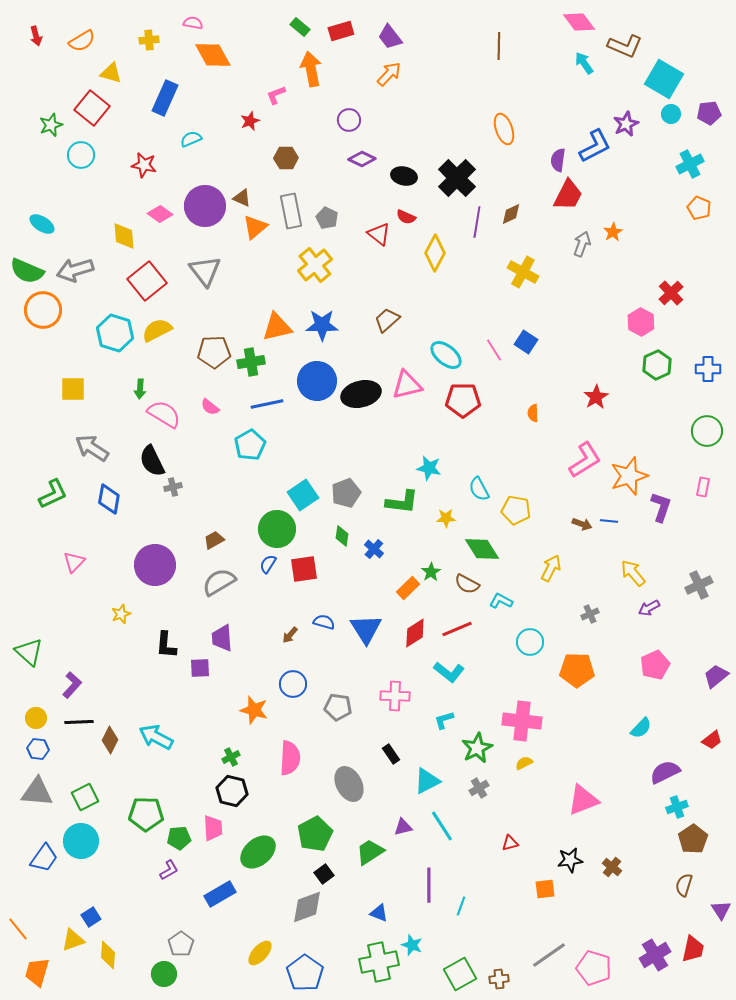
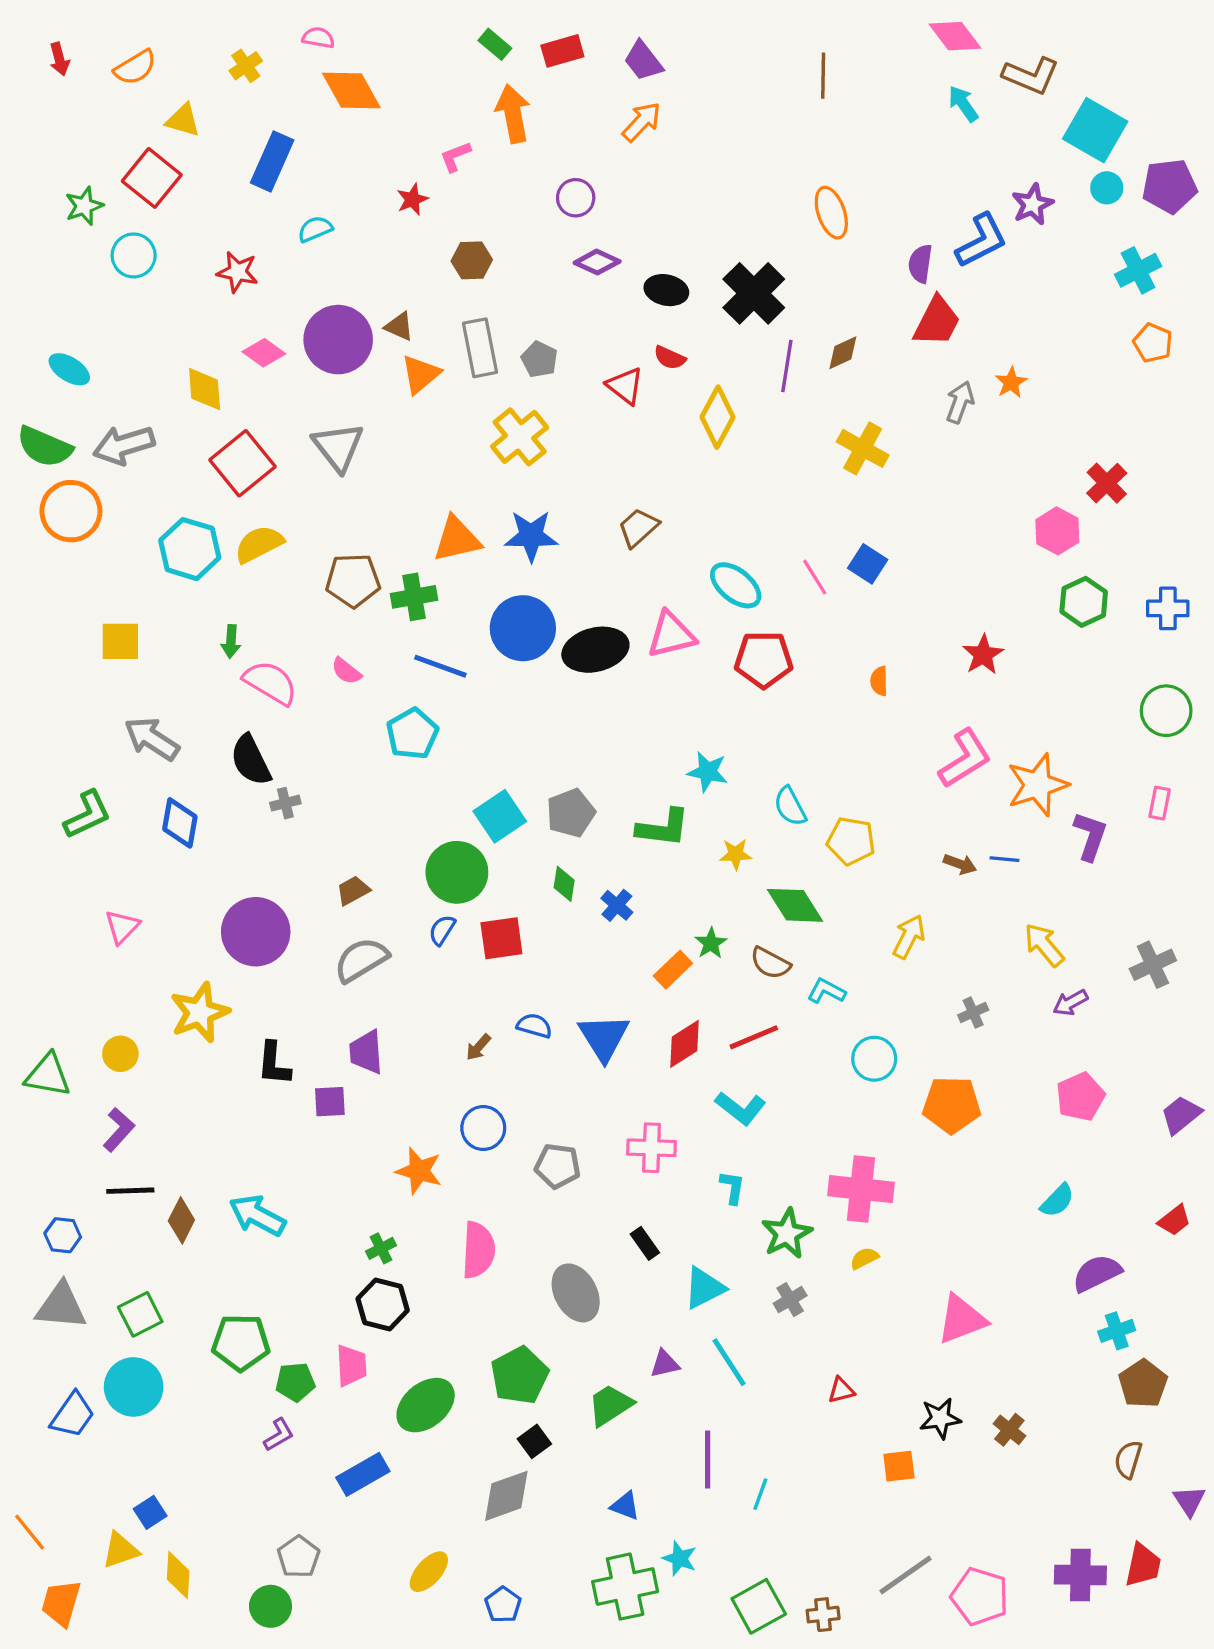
yellow cross: (149, 40) -> (246, 66), turned -30
purple pentagon: (709, 113) -> (1169, 186), size x1.4
blue line: (267, 404) -> (440, 666), turned 32
yellow star: (121, 614) -> (200, 1013), size x1.8
green triangle: (29, 652) -> (48, 1075), turned -32
yellow circle: (36, 718) -> (120, 1054), moved
cyan L-shape: (444, 720) -> (732, 1187), turned 115
purple cross: (655, 955) -> (1080, 1575), turned 32
blue pentagon: (305, 973) -> (503, 1605), size x0.6

